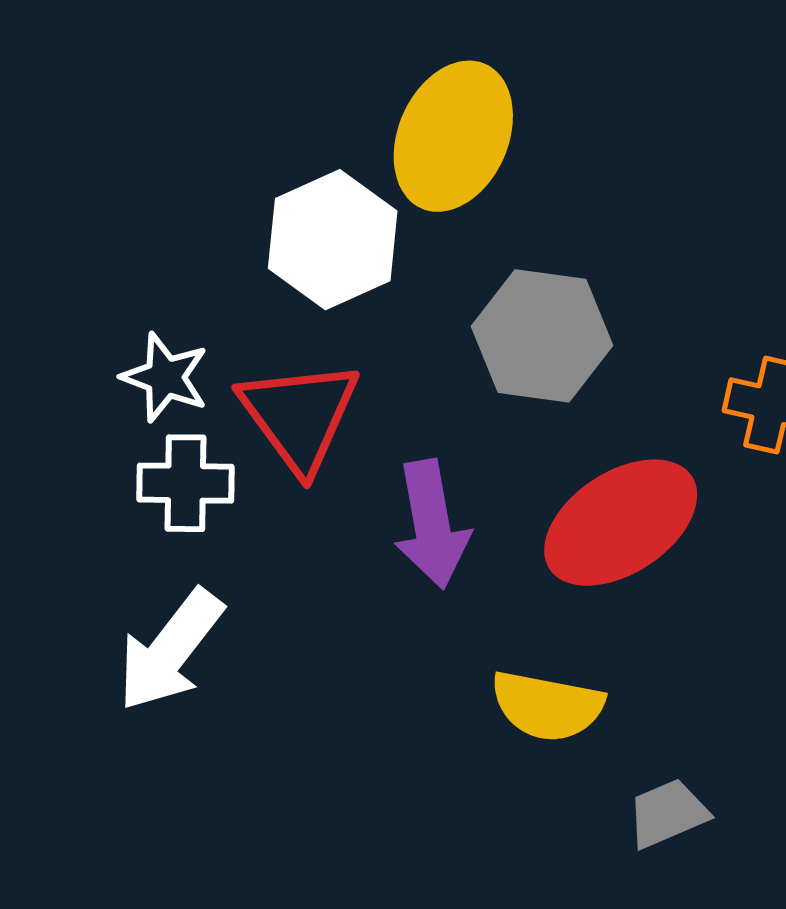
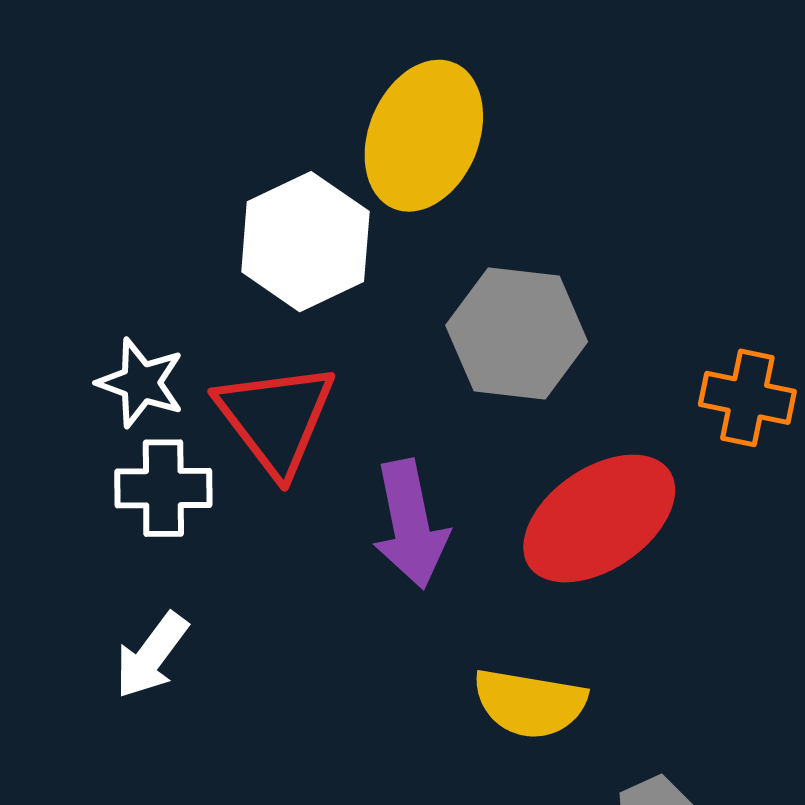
white arrow: (170, 650) -> (151, 655), size x0.7

